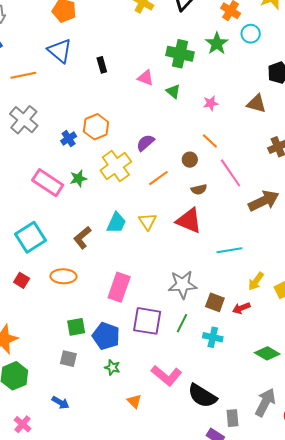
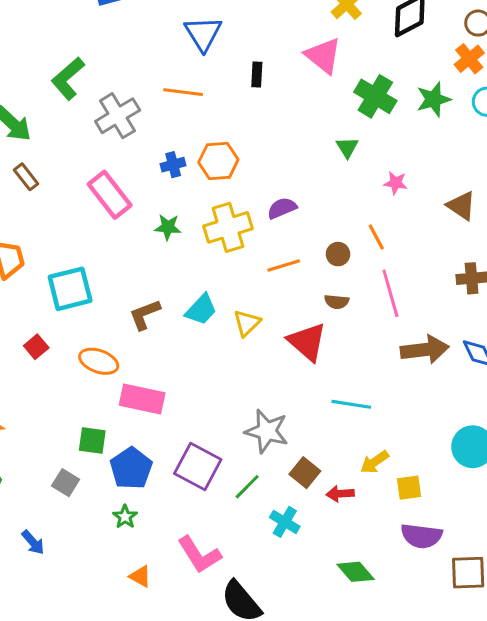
orange line: (23, 75) -> (183, 92), moved
pink triangle: (146, 78) -> (323, 56), moved, size x1.5
pink rectangle: (48, 183) -> (110, 195), moved
pink rectangle: (119, 287) -> (142, 399), moved, turned 64
orange triangle: (134, 401) -> (140, 576), turned -35

